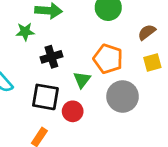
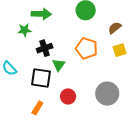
green triangle: (82, 80) -> (59, 65), moved
gray circle: (123, 96) -> (107, 94), moved
red circle: (73, 111) -> (68, 96), moved

